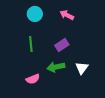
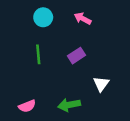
green arrow: (56, 67) -> (69, 105), moved
pink semicircle: (33, 79) -> (27, 106), moved

